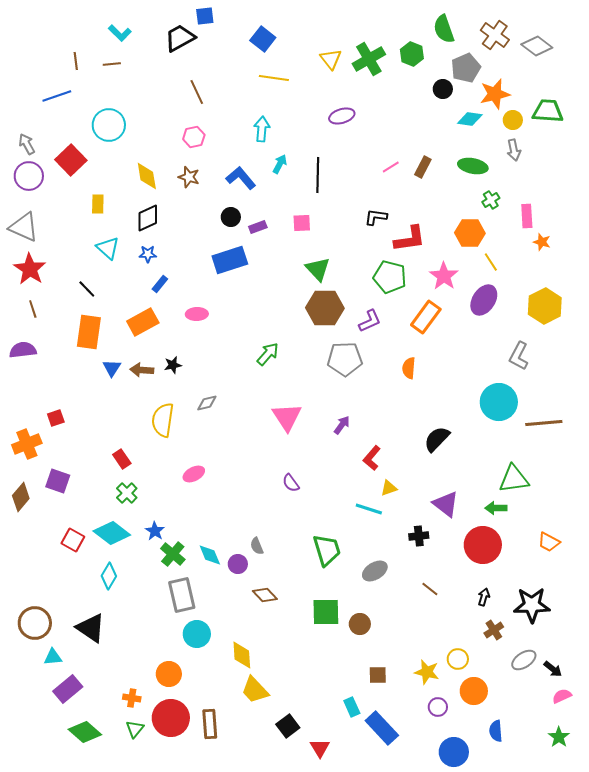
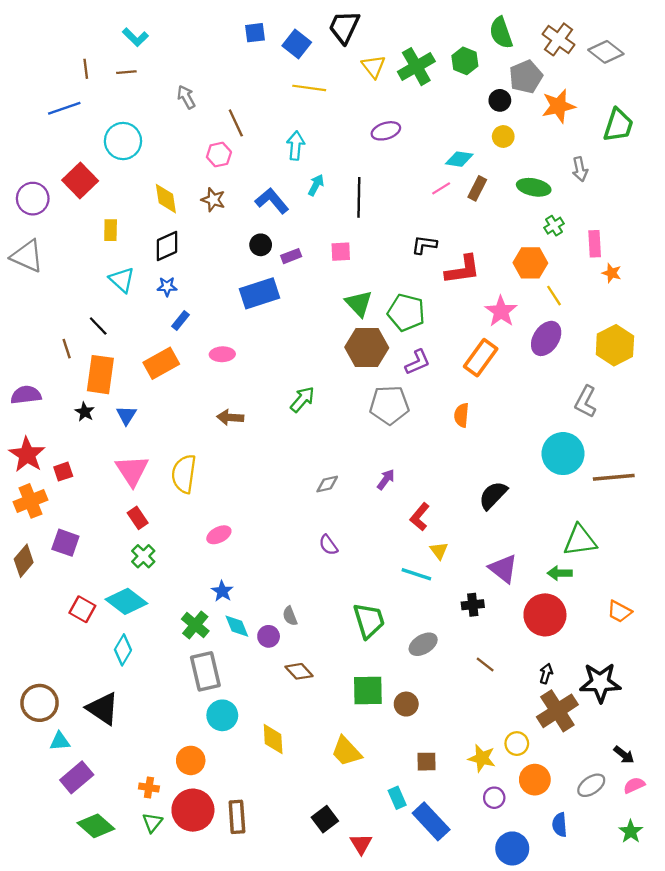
blue square: (205, 16) -> (255, 33), moved
black trapezoid: (180, 38) -> (344, 27), moved, turned -36
brown line: (197, 92) -> (236, 123), moved
green trapezoid: (548, 111) -> (618, 125), turned 104
cyan diamond: (470, 119) -> (459, 159), moved
yellow circle: (513, 120) -> (503, 137), moved
gray arrow: (27, 144) -> (186, 97), moved
red star: (30, 269) -> (27, 455), moved
green pentagon: (390, 277) -> (406, 313), moved
brown line: (33, 309) -> (67, 349), moved
black star: (173, 365) -> (85, 412), moved, turned -30
brown arrow: (142, 370) -> (230, 417), moved
gray diamond: (207, 403) -> (327, 484), moved
pink triangle: (287, 417) -> (132, 470), moved
yellow triangle: (389, 488) -> (439, 551), turned -48
blue star: (155, 531) -> (222, 591), moved
brown cross: (494, 630) -> (557, 711), size x1.8
gray ellipse: (524, 660) -> (591, 785), moved
yellow trapezoid: (255, 690) -> (346, 751), moved

